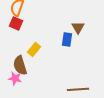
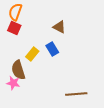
brown triangle: (78, 27) -> (59, 27), moved, turned -32
blue rectangle: (67, 39) -> (52, 49), moved, turned -40

